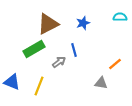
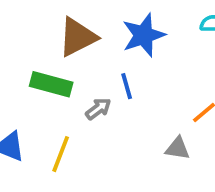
blue star: (83, 23) -> (144, 35), size x1.6
green rectangle: (34, 49) -> (51, 84), turned 45

